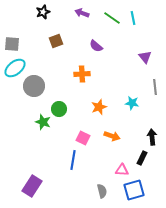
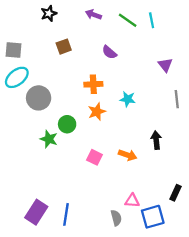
cyan star: (132, 103) -> (128, 99), moved
orange star: (99, 107) -> (97, 112), moved
black arrow: (152, 137) -> (156, 140), moved
black rectangle: (142, 158) -> (176, 193), moved
blue line: (73, 160) -> (66, 214), moved
pink triangle: (122, 170) -> (132, 201), moved

